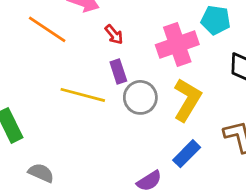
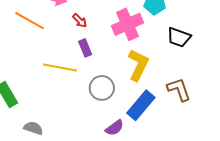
gray circle: (140, 97) -> (102, 88), moved
blue rectangle: (187, 154) -> (141, 105), size x1.4

